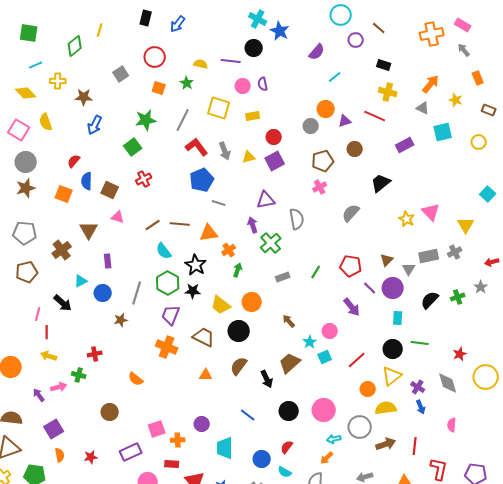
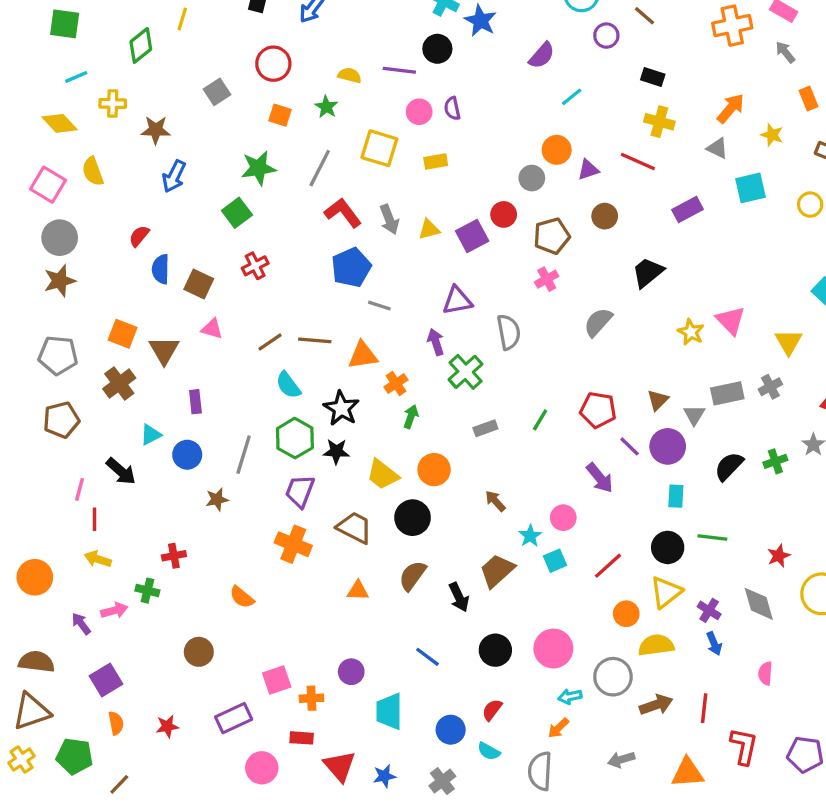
red circle: (274, 137) -> (504, 214), moved
orange square: (64, 194) -> (123, 334), moved

